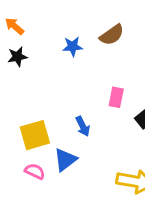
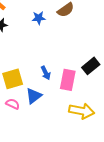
pink rectangle: (116, 97) -> (68, 80), moved, size x1.5

